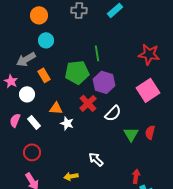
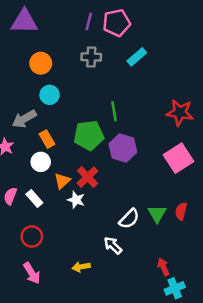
white circle: (27, 94) -> (41, 162), moved
red cross: (88, 103) -> (87, 177), moved
orange triangle: (56, 108) -> (62, 181), turned -48
white semicircle: (113, 113) -> (129, 219), moved
red arrow: (136, 176) -> (163, 267), turned -32

